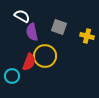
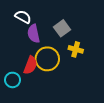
gray square: (59, 27) -> (62, 28), turned 35
yellow cross: (87, 36) -> (76, 49), moved

